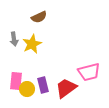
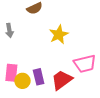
yellow star: (32, 44) -> (59, 34), moved

